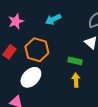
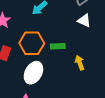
green rectangle: (75, 61) -> (58, 46), moved

